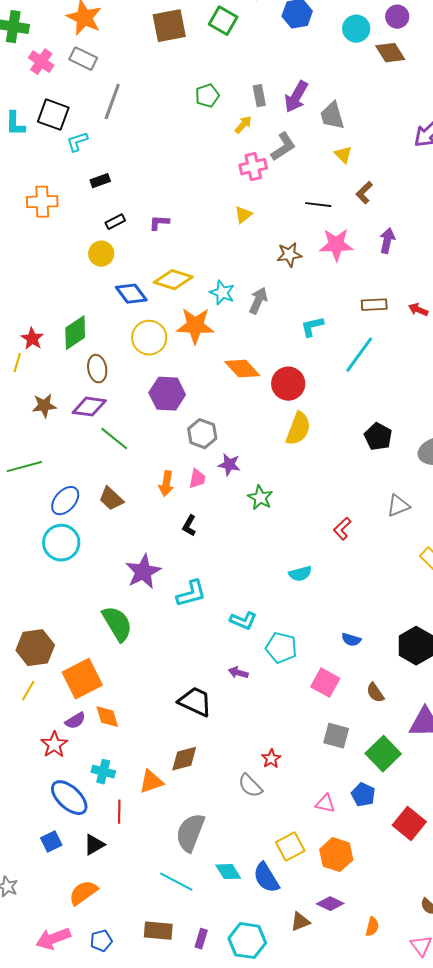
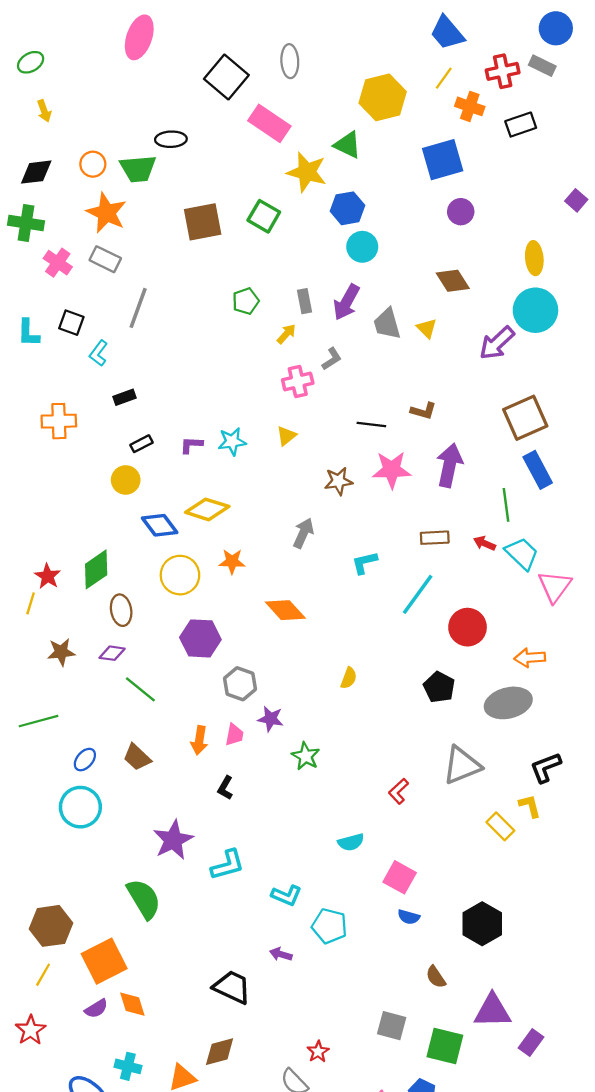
cyan circle: (356, 29) -> (362, 247), moved
brown diamond: (390, 53) -> (453, 281), moved
black square: (53, 115) -> (71, 323), size x0.7
cyan L-shape: (77, 142) -> (98, 353), turned -35
gray L-shape: (283, 147) -> (332, 359), size x0.7
yellow triangle: (343, 155) -> (427, 328), moved
brown L-shape: (364, 193) -> (423, 411), turned -120
purple arrow: (387, 241) -> (449, 465), size x1.5
cyan star: (222, 293) -> (232, 441), moved, turned -30
orange star: (195, 326) -> (232, 561), size x0.6
red circle: (288, 384) -> (468, 627), moved
purple diamond: (89, 407) -> (112, 653), size x0.7
yellow semicircle: (298, 429) -> (349, 678), size x0.6
blue ellipse: (65, 501) -> (85, 760), size x0.7
gray triangle: (398, 506) -> (462, 765), size x1.5
pink square: (325, 683) -> (400, 877), moved
red star: (54, 745) -> (31, 1030), moved
green square: (383, 754) -> (445, 1046), turned -32

